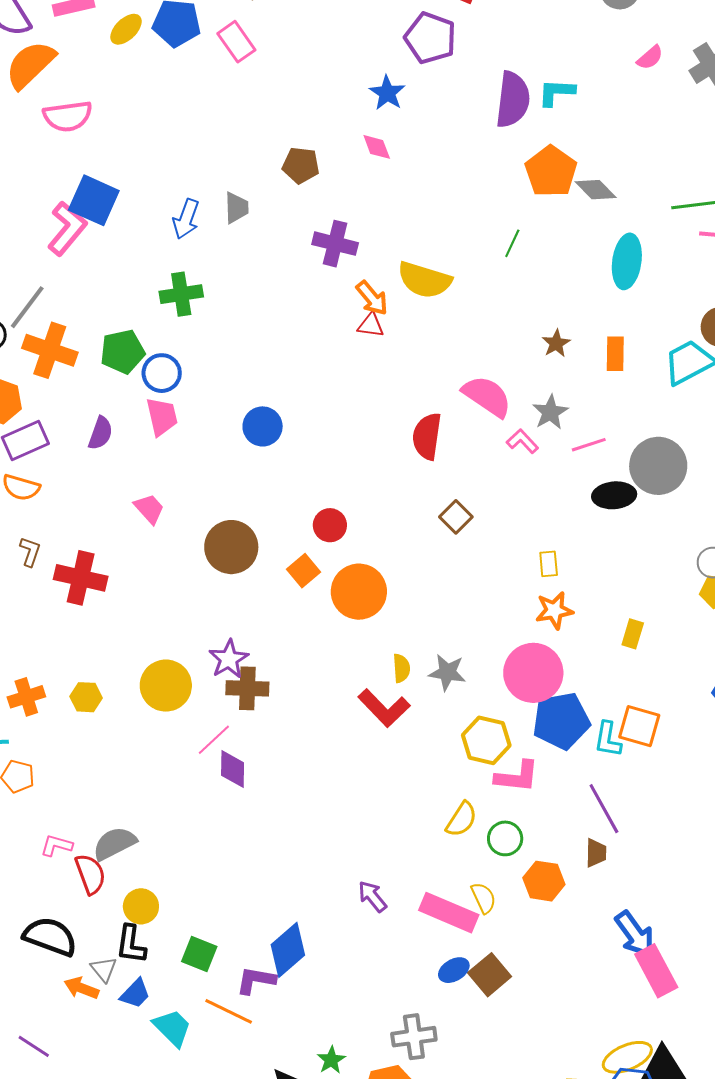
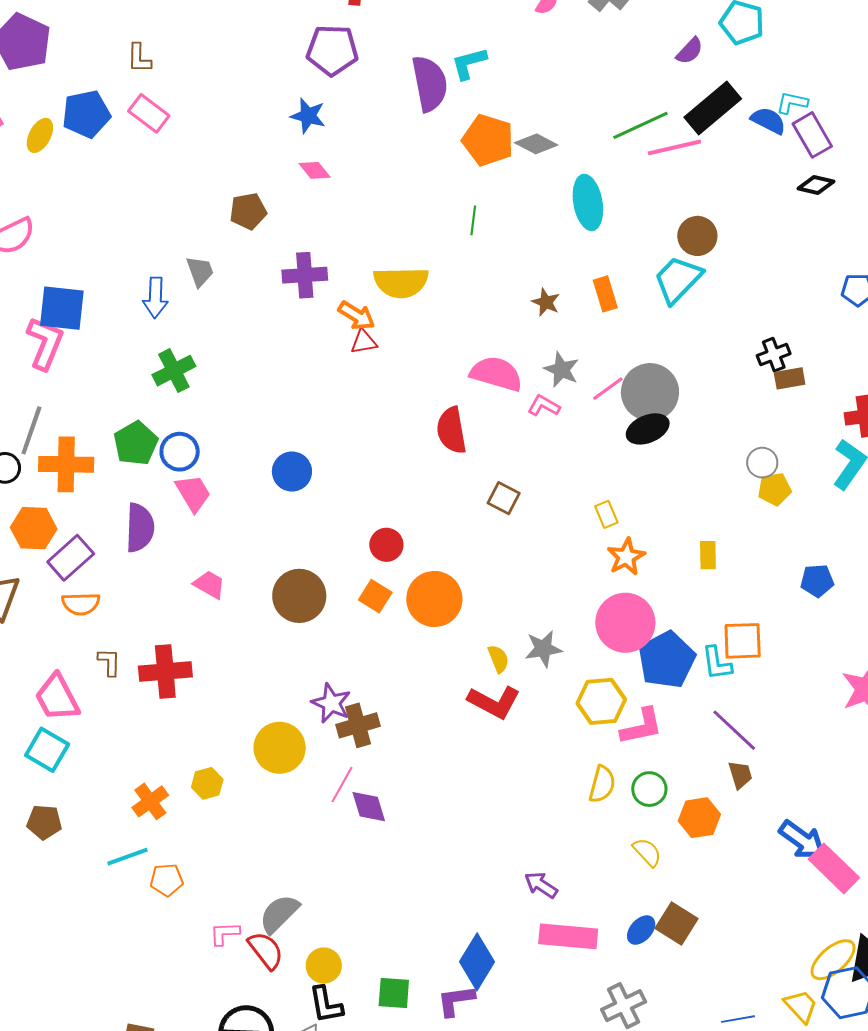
purple semicircle: (100, 433) -> (140, 528), size x1.4
gray circle: (658, 466) -> (650, 392), moved
pink rectangle: (449, 913) -> (568, 936), moved

